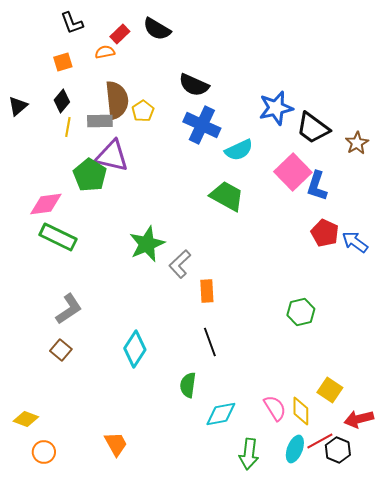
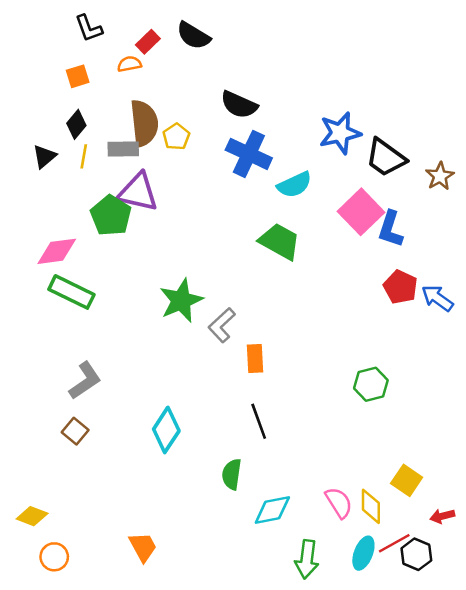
black triangle: (18, 106) -> (44, 156), moved
red arrow: (359, 419) -> (442, 516), size x0.7

